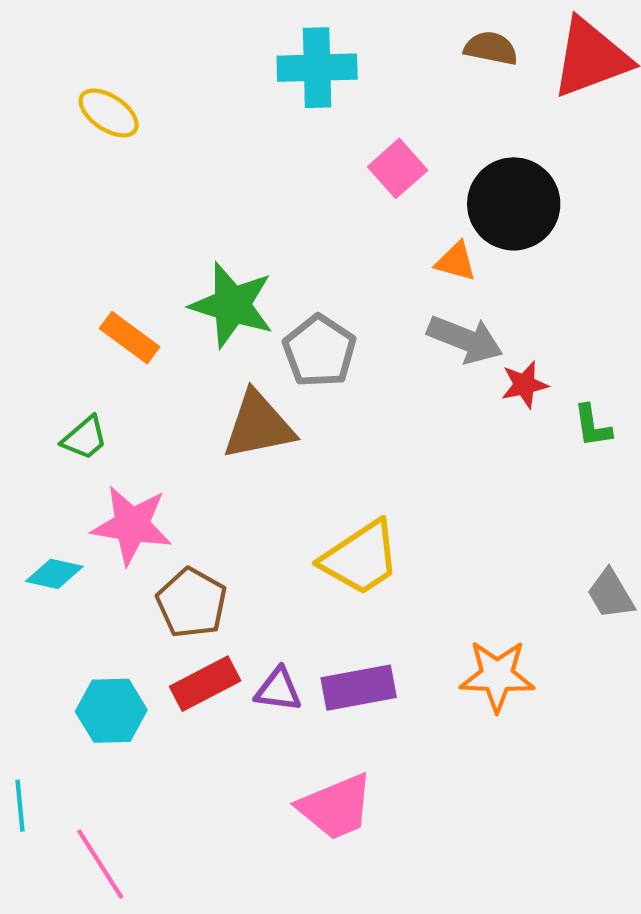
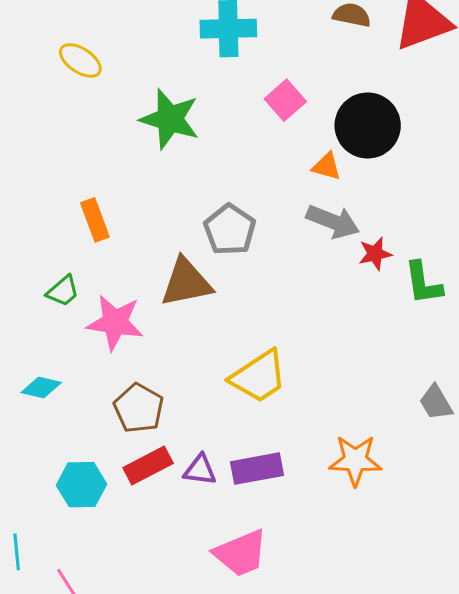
green star: (232, 305) -> (170, 119), moved
orange rectangle: (130, 338) -> (95, 220), turned 33
green L-shape: (592, 426) -> (423, 283), size x1.4
pink star: (132, 525) -> (115, 323), moved

